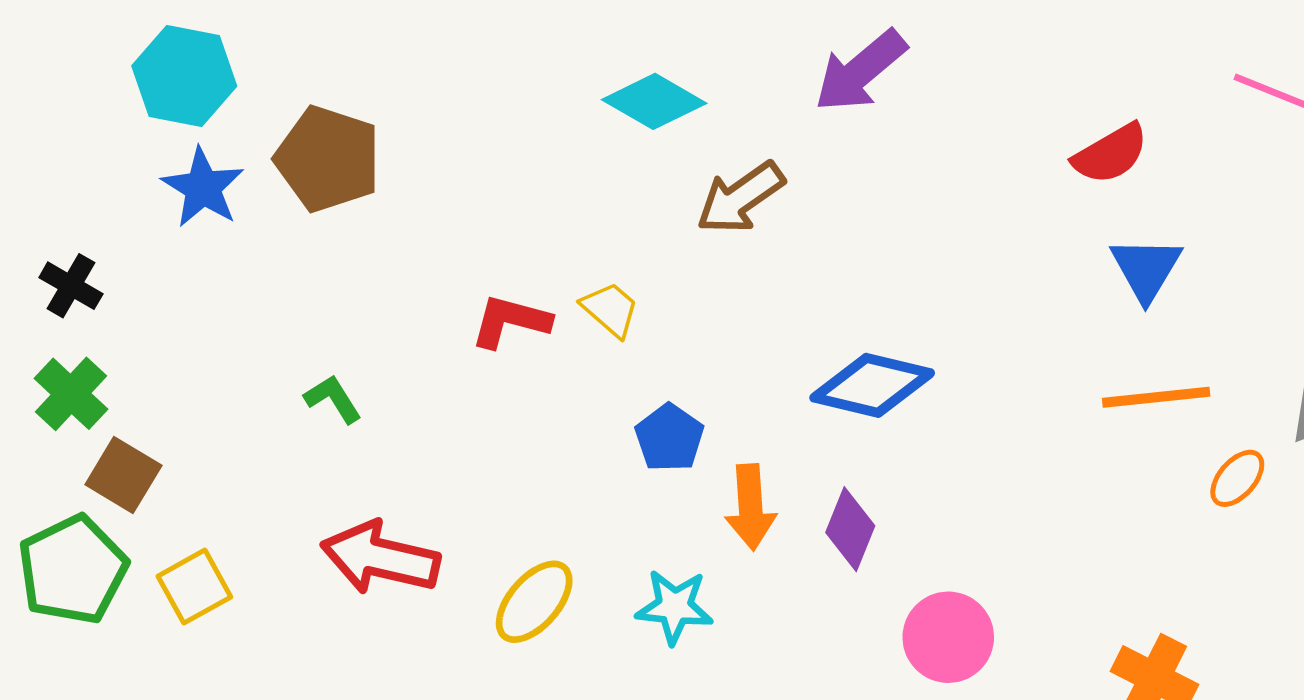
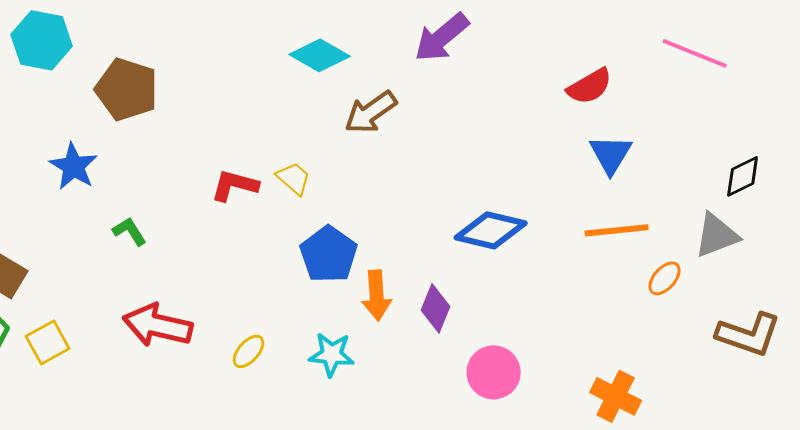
blue star: (203, 188) -> (74, 166), moved
blue diamond: (872, 385) -> (491, 230), moved
blue pentagon: (669, 438) -> (329, 254), size x1.4
yellow ellipse: (534, 602) -> (249, 351), size x0.7

